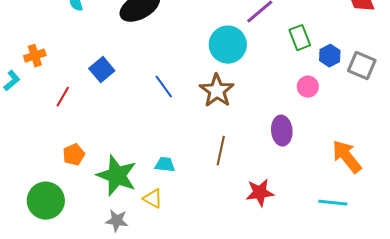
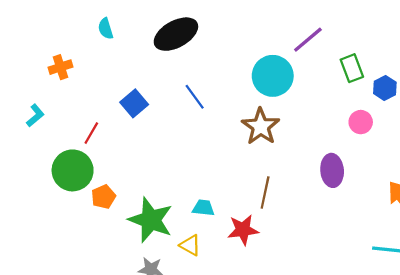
orange cross: (35, 56) -> (60, 67), moved
blue line: (164, 87) -> (195, 97), moved
red star: (260, 193) -> (243, 230), moved
green circle: (46, 201) -> (73, 170), moved

